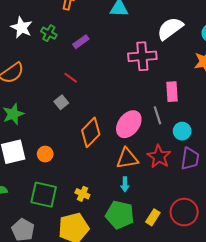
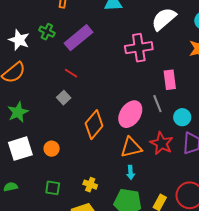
white star: (22, 27) -> (19, 40), moved
purple rectangle: (81, 42) -> (78, 38), size x1.8
green square: (44, 195) -> (53, 188), size x0.6

